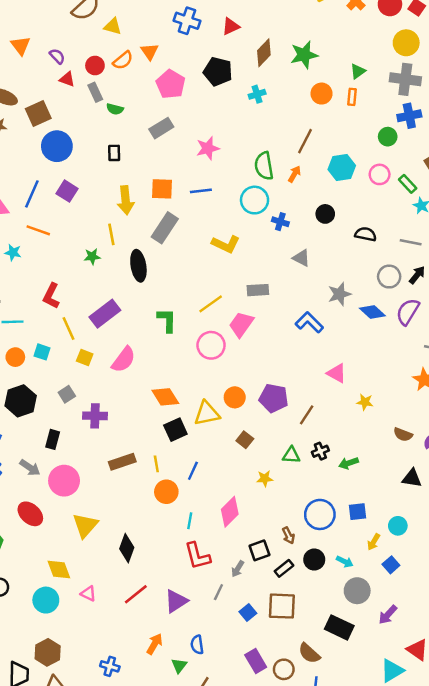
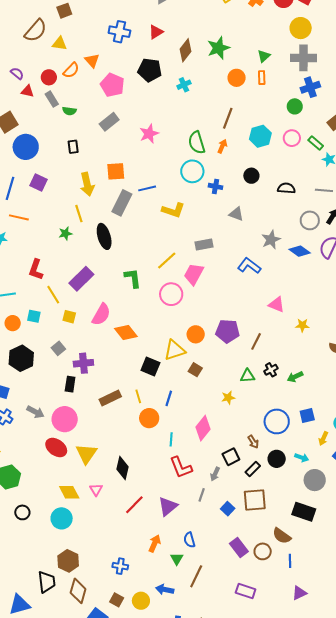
blue line: (201, 191) -> (147, 188), moved
orange diamond: (165, 397) -> (126, 332), moved
black square: (175, 430) -> (150, 367), turned -36
black rectangle: (53, 439) -> (70, 384), moved
brown square: (245, 440) -> (195, 370), moved
red ellipse: (30, 514) -> (56, 447), moved
pink triangle: (88, 594) -> (96, 490), moved, turned 40

